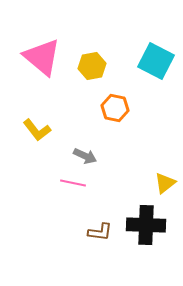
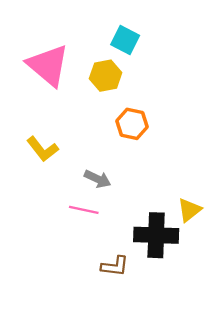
cyan square: (156, 61) -> (125, 40), moved, size x0.7
black cross: (146, 225) -> (156, 235), moved

